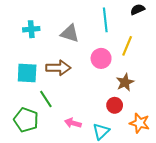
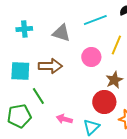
cyan line: (105, 20) -> (95, 20), turned 75
red circle: (115, 105) -> (104, 102), size x1.5
green pentagon: (26, 120) -> (19, 116), turned -30

